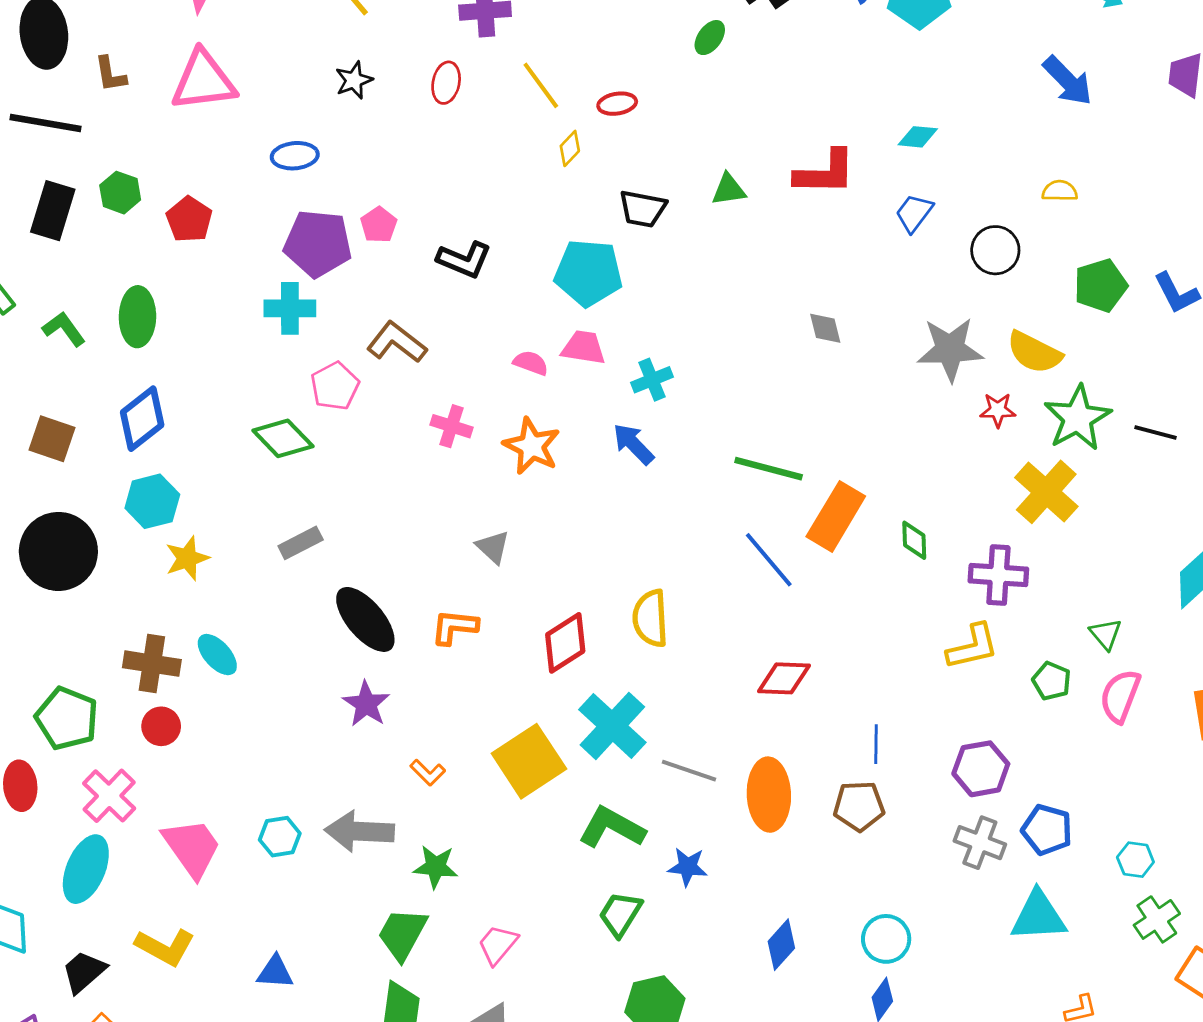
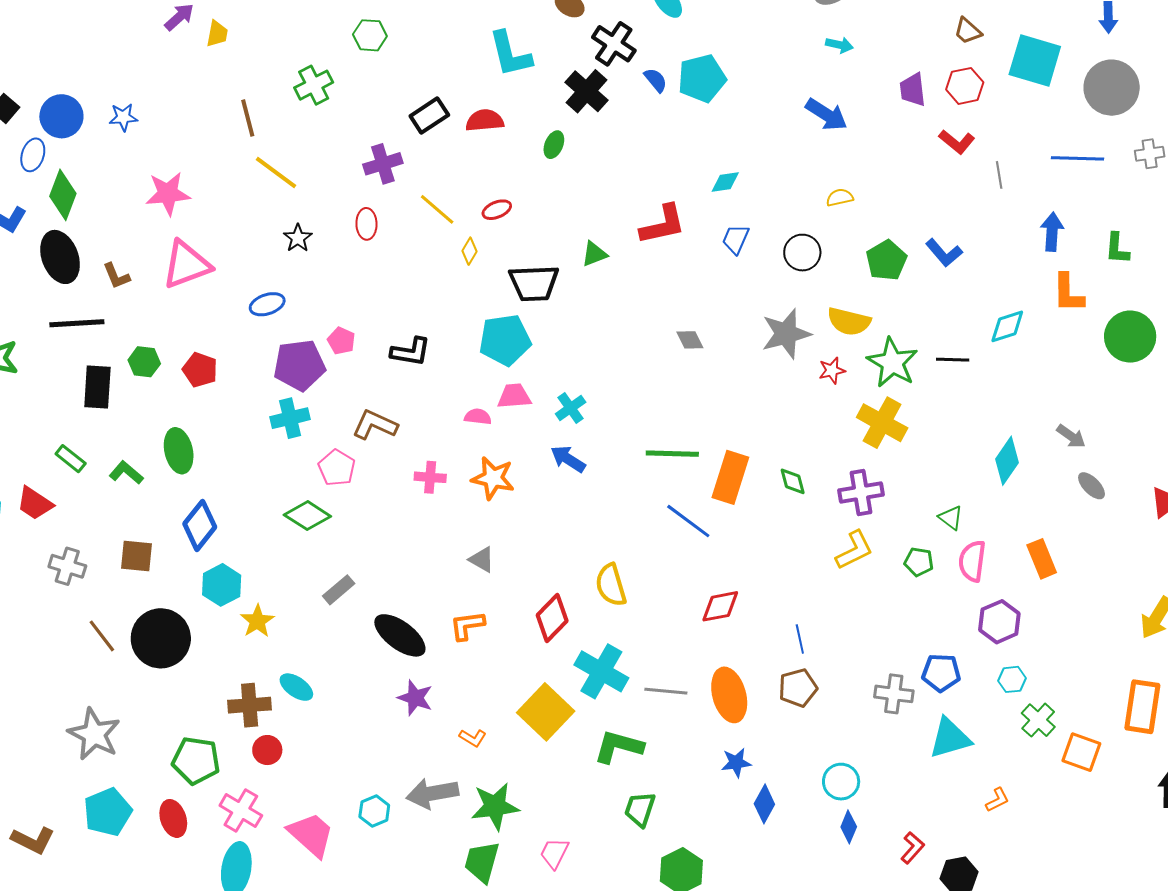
black trapezoid: (643, 209) -> (534, 283), size x1.4
purple hexagon: (981, 769) -> (999, 622), moved
green star: (436, 867) -> (495, 806), size x1.4
blue star: (688, 867) -> (736, 763), moved

